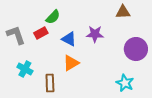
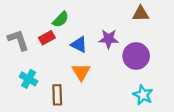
purple circle: (136, 49) -> (136, 56), moved
orange triangle: (71, 63) -> (81, 72), turned -30

